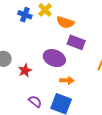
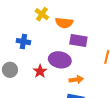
blue cross: (25, 15) -> (23, 42), moved
red star: (25, 70) -> (40, 71), moved

